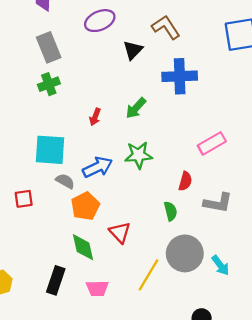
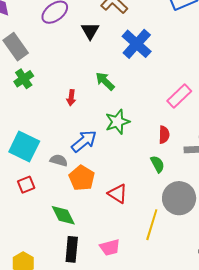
blue cross: (180, 76) -> (137, 44), turned -32
green arrow: (136, 108) -> (105, 81), turned 105
cyan square: (50, 150) -> (24, 147), moved, turned 36
green diamond: (83, 247) -> (63, 215), moved

